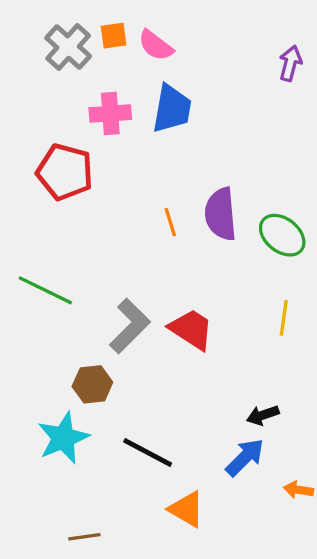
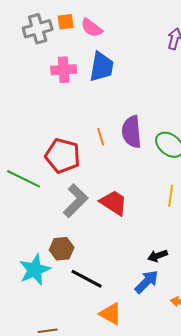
gray cross: (68, 47) -> (38, 29), turned 32
red pentagon: (65, 172) -> (63, 156), moved
brown hexagon: (92, 384) -> (62, 249), moved

